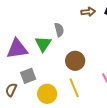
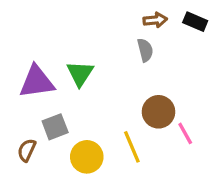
gray semicircle: (59, 30) -> (145, 50), moved
brown circle: (75, 61) -> (159, 112), moved

